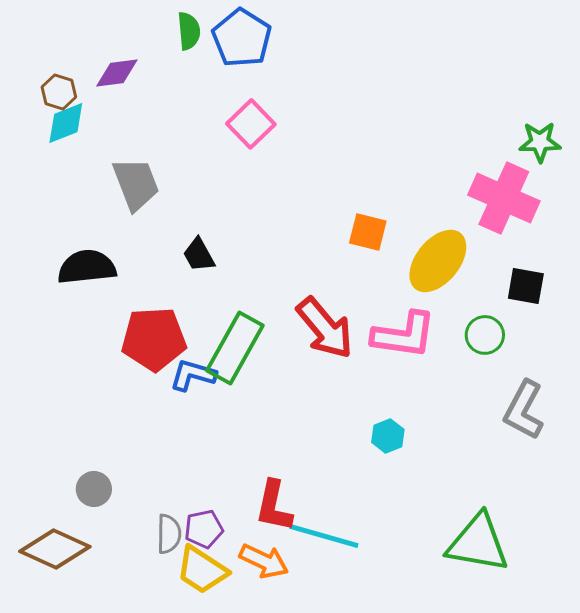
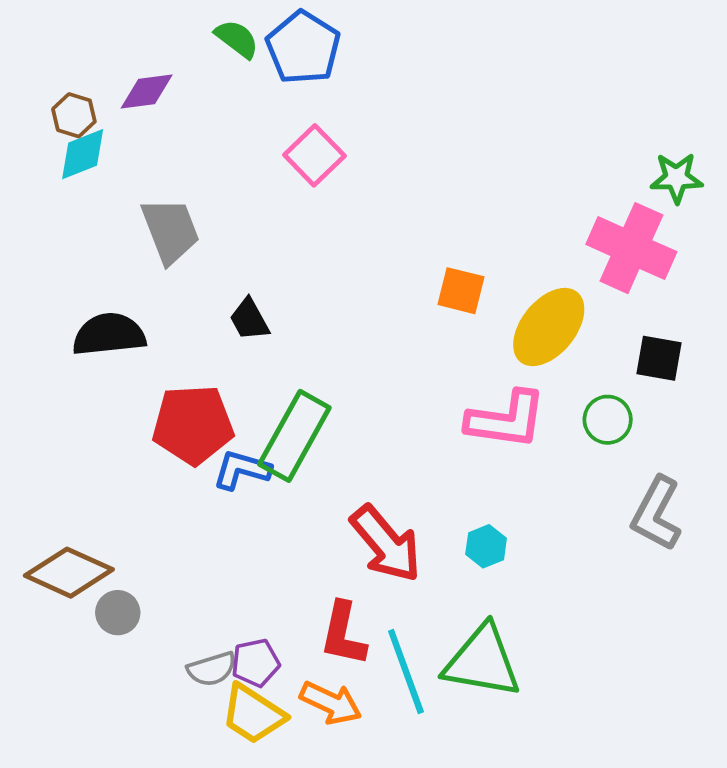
green semicircle: (189, 31) -> (237, 39), turned -48
red arrow: (325, 328) -> (386, 544), moved
gray semicircle: (169, 534) -> (212, 669), turned 72
cyan line: (324, 536) -> (406, 672), turned 54
green triangle: (478, 543) -> (482, 661), moved
brown diamond: (55, 549) -> (69, 573), moved

